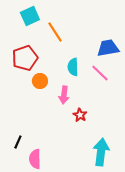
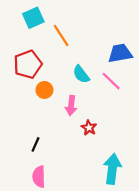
cyan semicircle: (73, 67) -> (81, 74), turned -36
black line: (18, 142) -> (36, 144), moved

